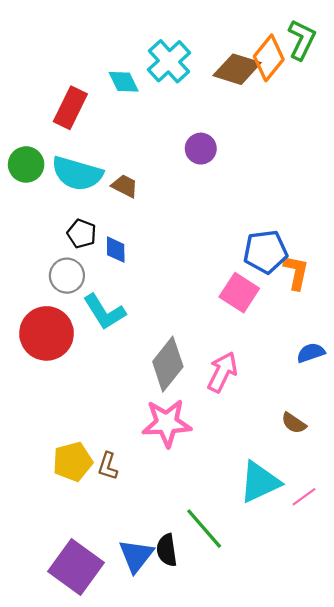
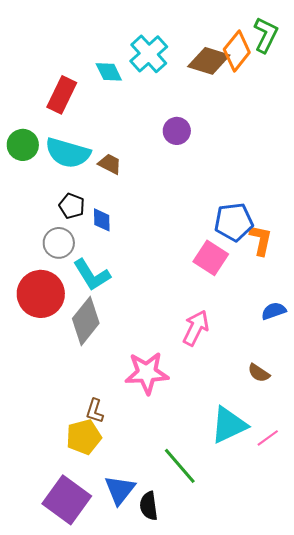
gray diamond: (168, 364) -> (86, 321), moved
yellow pentagon: (73, 462) -> (84, 437), moved
black semicircle: (167, 550) -> (149, 506), moved

